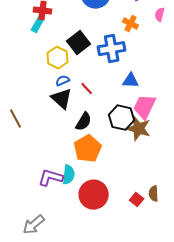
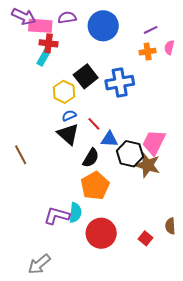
orange cross: (131, 24) -> (148, 52), moved, turned -35
blue triangle: (131, 81) -> (109, 139), moved
brown semicircle: (154, 194) -> (170, 226), moved

